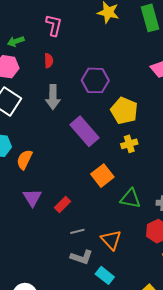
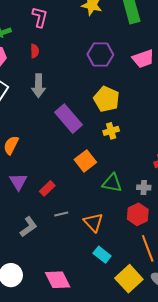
purple hexagon: (95, 80) -> (100, 55), moved
gray L-shape: (82, 257) -> (28, 227), moved, turned -55
cyan rectangle: (105, 275) -> (102, 255), moved

